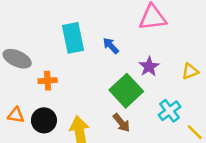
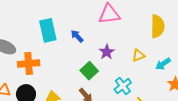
orange cross: (48, 81) -> (29, 64), size x1.5
green square: (126, 91) -> (89, 71), size x0.7

